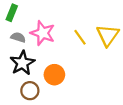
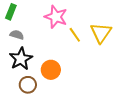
pink star: (43, 33) -> (56, 17), moved

